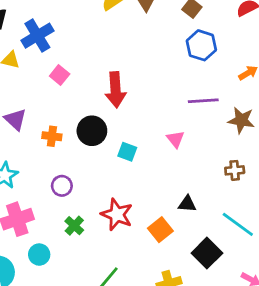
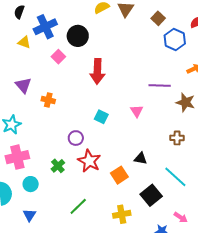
blue hexagon: (201, 45) -> (175, 40), moved
black circle: (92, 131) -> (78, 36), moved
purple circle: (62, 186) -> (76, 138), moved

